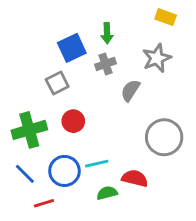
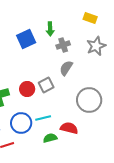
gray star: (157, 58) -> (96, 46), moved
gray cross: (106, 64) -> (63, 45), moved
gray square: (57, 83) -> (46, 85), moved

